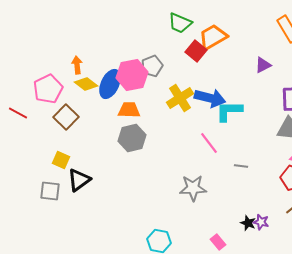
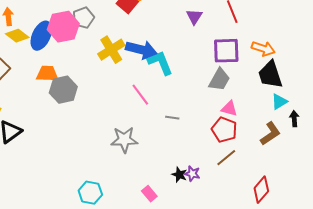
purple triangle: (263, 65) -> (194, 17), turned -30
orange trapezoid: (129, 110) -> (47, 74), moved
cyan L-shape: (229, 111) -> (160, 63), turned 68

